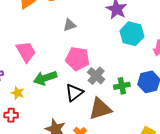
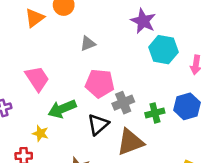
gray cross: (96, 76) -> (123, 103), turned 30
yellow star: (18, 93) -> (40, 133), moved

